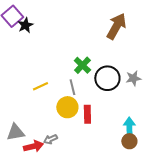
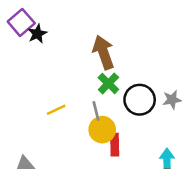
brown arrow: (116, 26) -> (103, 52), moved, turned -48
yellow circle: (67, 107) -> (102, 130), moved

